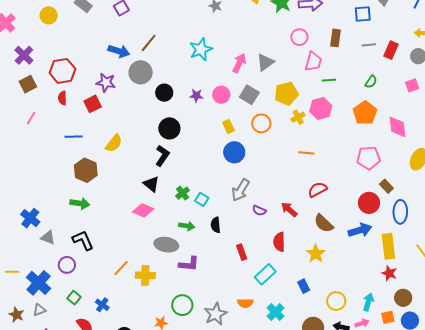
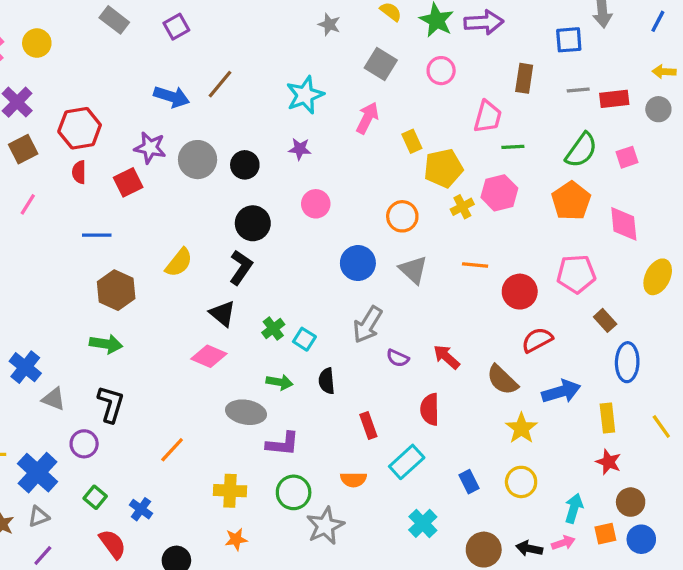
yellow circle: (49, 15) -> (37, 43), moved
pink circle: (299, 37) -> (441, 71), moved
red rectangle: (391, 50) -> (614, 99), turned 60
gray triangle: (265, 62) -> (413, 270), moved, turned -42
gray circle: (141, 72) -> (198, 160), moved
green semicircle: (371, 82) -> (581, 150), size x1.6
pink square: (412, 85) -> (627, 157), moved
pink circle: (221, 95) -> (316, 204), moved
gray square: (249, 95) -> (381, 64), moved
purple star: (196, 96) -> (300, 149), moved
yellow rectangle: (228, 126) -> (412, 141), moved
yellow semicircle: (114, 143) -> (179, 262), moved
red semicircle: (318, 190) -> (537, 340), moved
red circle: (369, 203) -> (520, 292), moved
black L-shape: (83, 240) -> (111, 404), turned 40
yellow rectangle: (388, 246) -> (607, 418), size x0.7
yellow star: (316, 254) -> (521, 428), moved
yellow cross: (145, 275) -> (230, 491), moved
yellow circle: (336, 301) -> (521, 482), moved
orange semicircle: (245, 303) -> (353, 480), moved
green circle: (182, 305) -> (294, 492), moved

